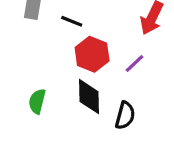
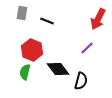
red hexagon: (92, 54) -> (32, 50), moved
black diamond: (89, 97) -> (58, 69), turned -35

